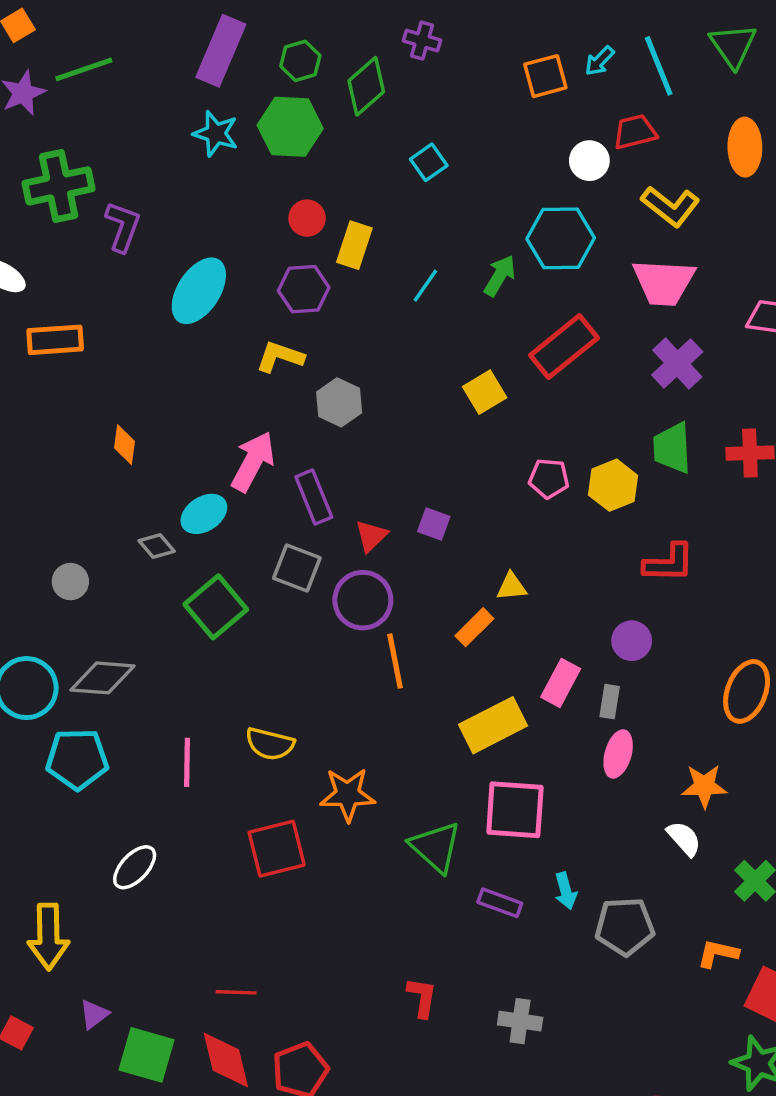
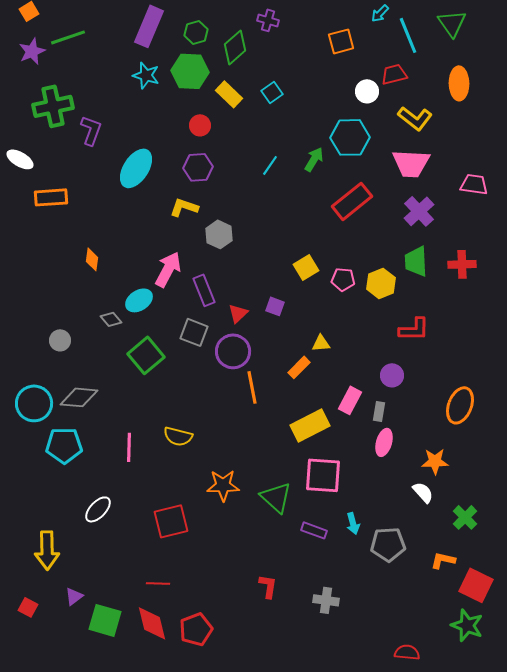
cyan arrow: (599, 61) -> (380, 13), moved
yellow rectangle: (354, 245) -> (229, 94), moved, turned -64
yellow square: (485, 392) -> (306, 267), moved
orange star: (348, 795) -> (223, 485), moved
red square: (277, 849) -> (171, 521), moved

